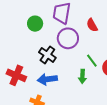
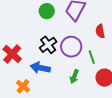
purple circle: (68, 38) -> (71, 47), moved
green line: (92, 61) -> (92, 57), moved

